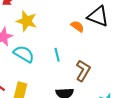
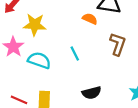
brown L-shape: (83, 71) -> (118, 44), moved

